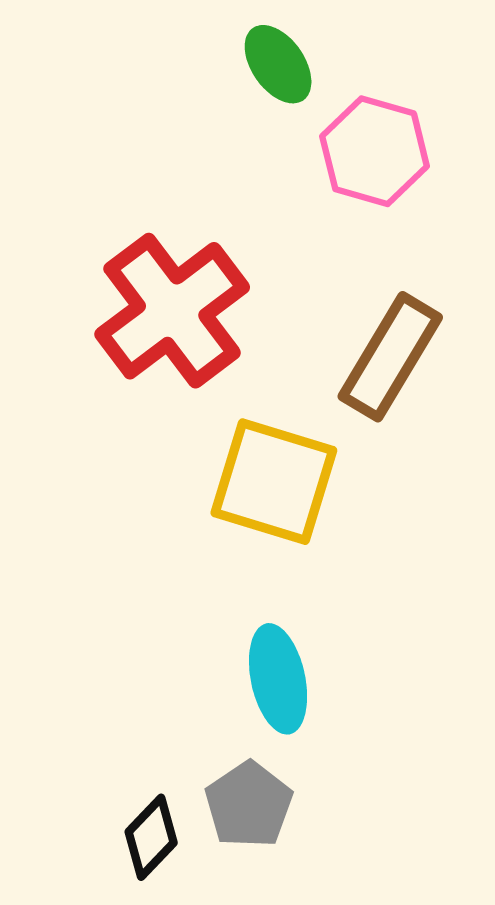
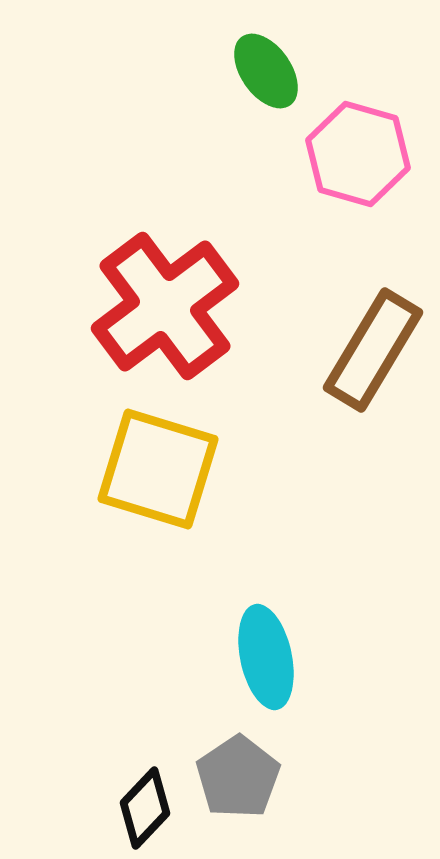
yellow square: (274, 482) -> (158, 469), moved

